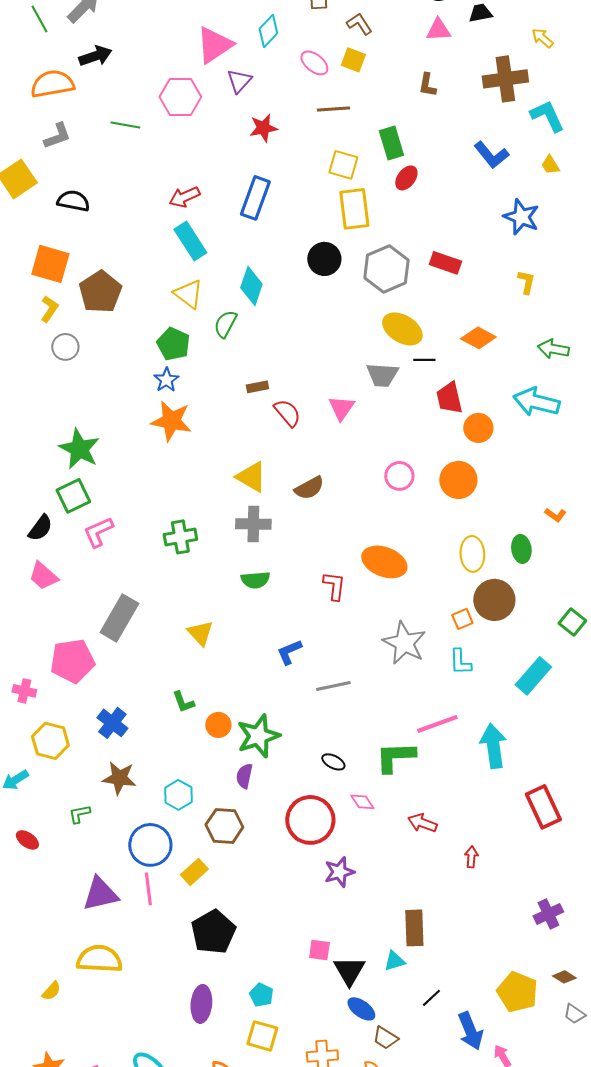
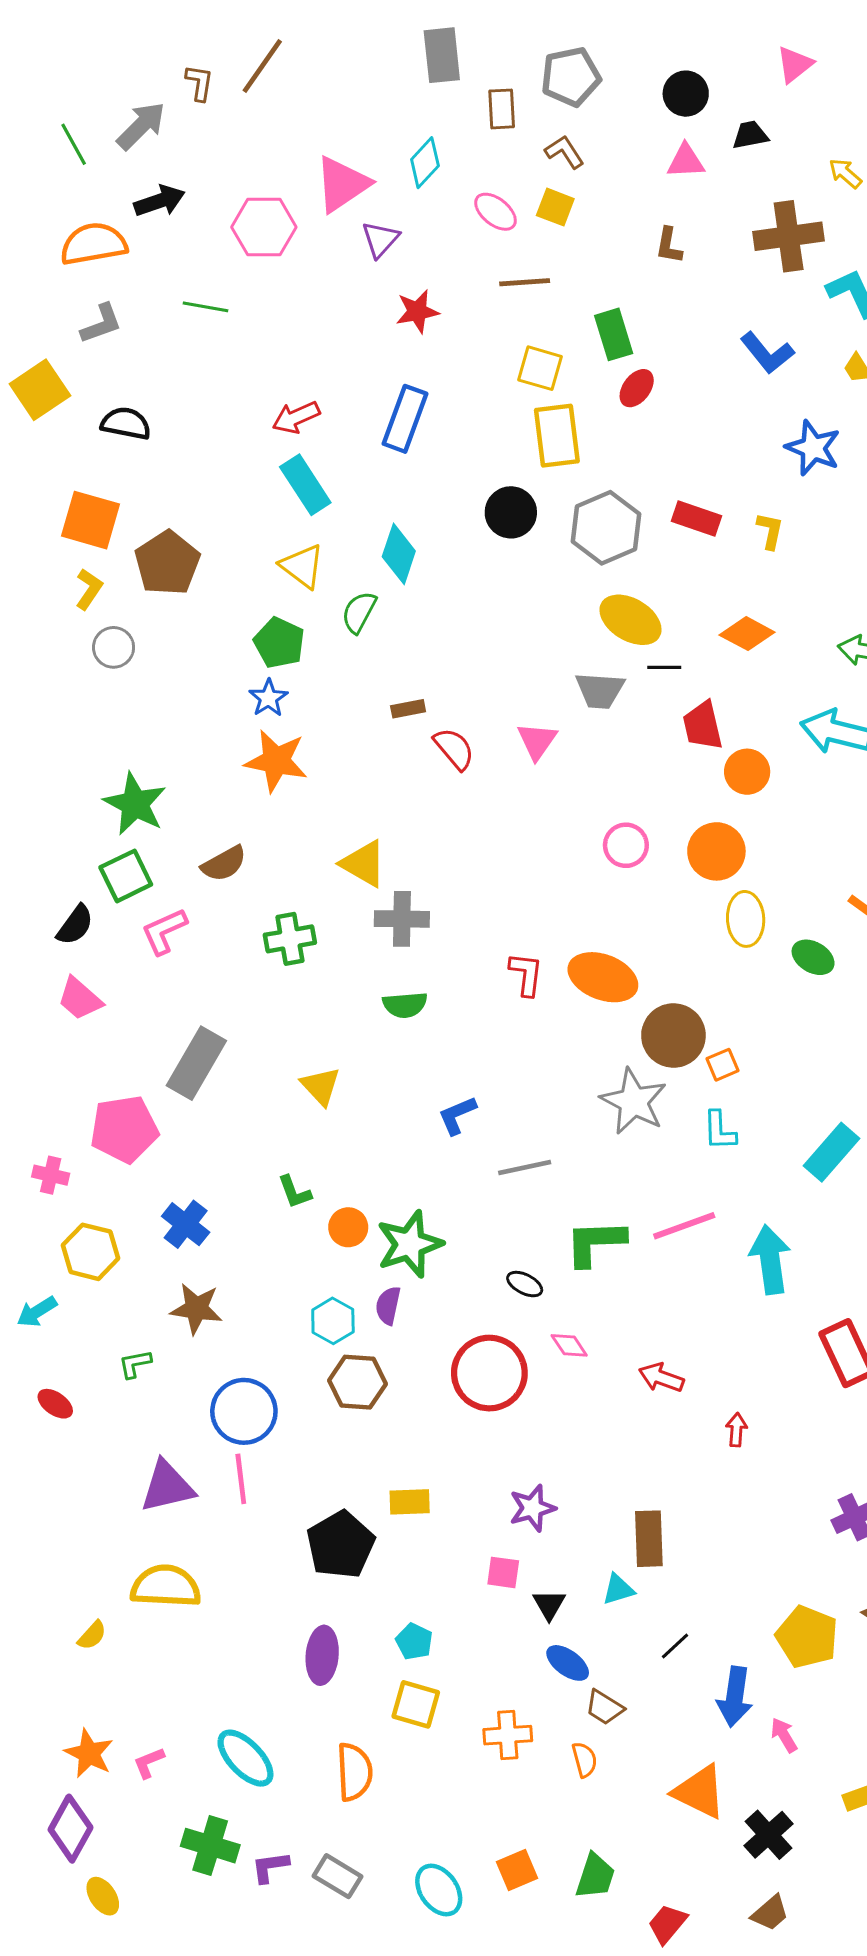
pink hexagon: (180, 97) -> (264, 227), moved
yellow L-shape: (526, 282) -> (770, 531), moved
yellow triangle: (251, 477) -> (364, 864), moved
brown semicircle: (309, 488) -> (224, 864), moved
green ellipse: (521, 549) -> (813, 957), turned -52
yellow ellipse: (472, 554) -> (746, 919), moved
red L-shape: (334, 586) -> (526, 974), moved
brown circle: (494, 600) -> (673, 1036), moved
green L-shape: (395, 757) -> (595, 1243), moved
cyan hexagon: (178, 795) -> (333, 1321), moved
yellow rectangle: (194, 872) -> (410, 1502), moved, turned 40
purple star: (339, 872) -> (532, 1508), moved
black triangle: (349, 971) -> (549, 1605), size x0.7
blue arrow: (470, 1031) -> (735, 1697), turned 30

